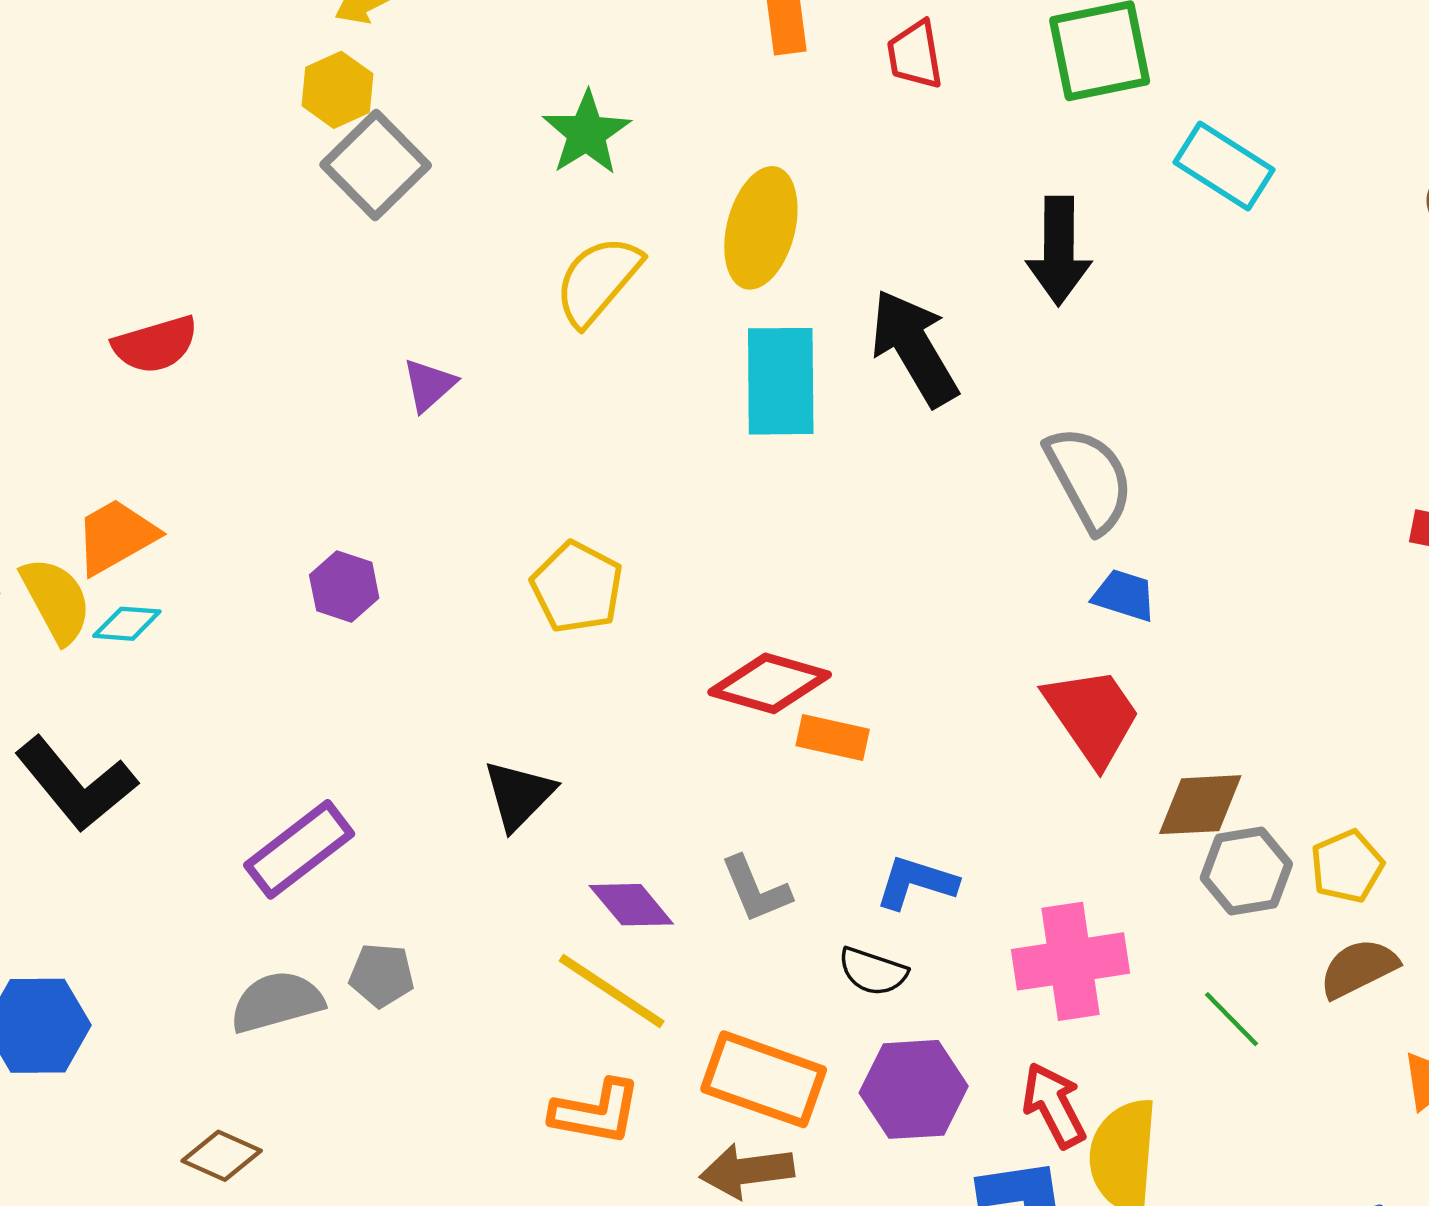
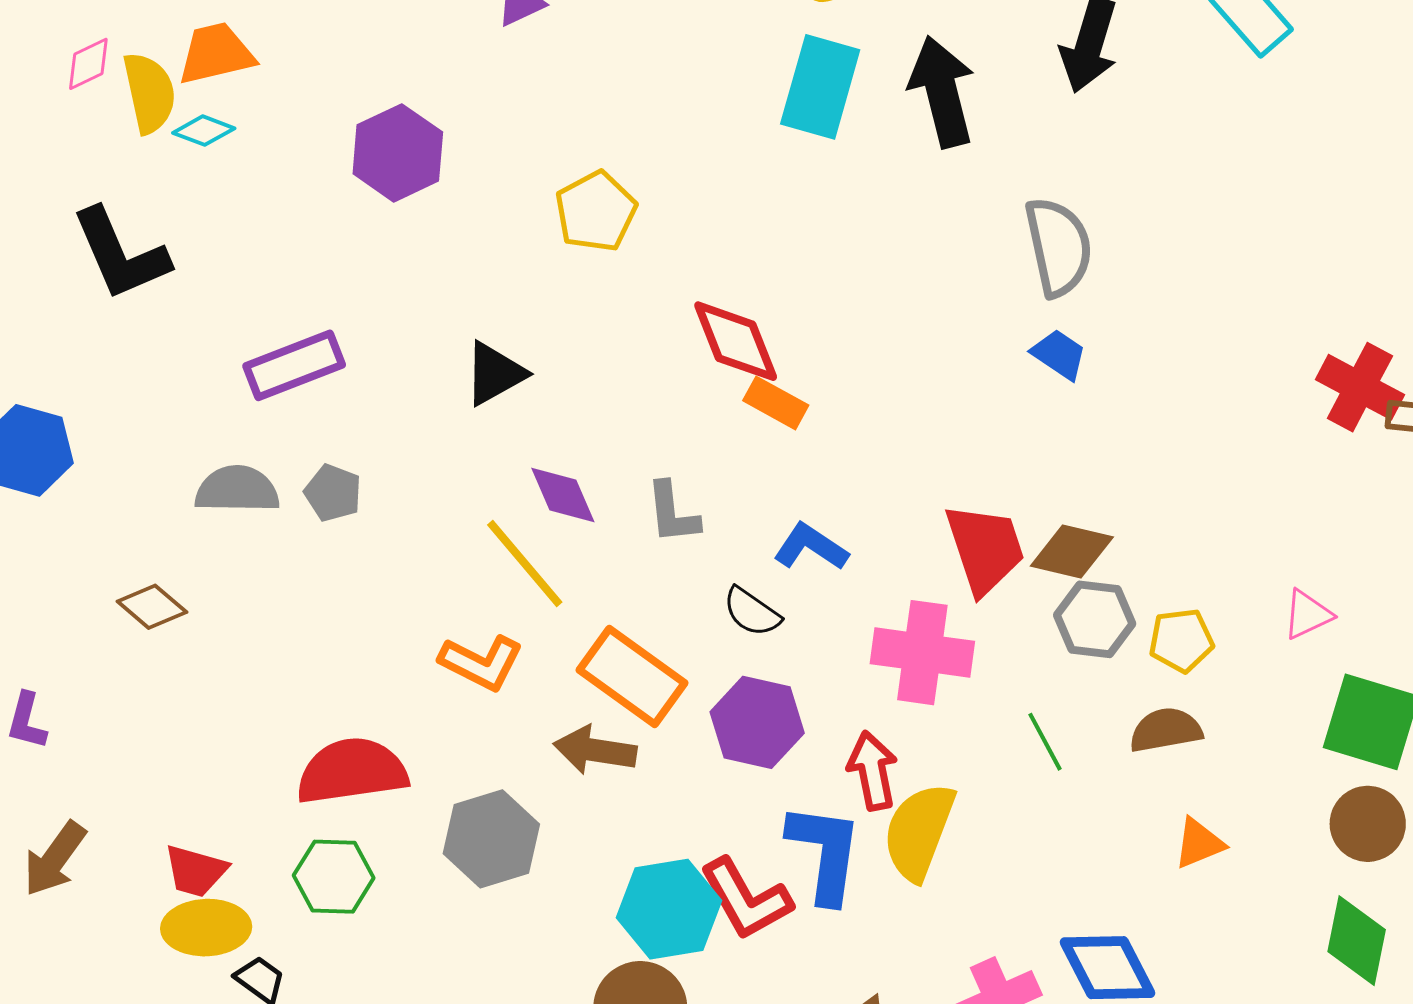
purple hexagon: (344, 587) -> (398, 153), size x1.5
red diamond: (770, 683) -> (736, 341), turned 36
red trapezoid: (1092, 716) -> (985, 549), moved

